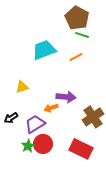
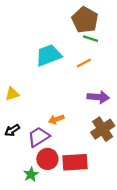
yellow triangle: (22, 87) -> (12, 94), moved
purple arrow: (66, 97) -> (98, 97), moved
green star: (28, 146) -> (31, 174), moved
red rectangle: (81, 149) -> (75, 162), moved, turned -30

